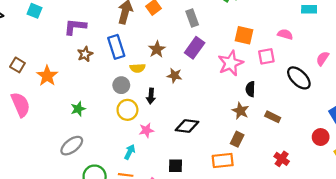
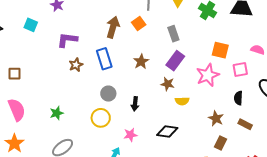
brown square: (17, 65) -> (15, 74), turned -32
yellow semicircle: (138, 68) -> (182, 101), moved
orange star: (47, 76) -> (14, 143), moved
brown star: (174, 76) -> (168, 84), moved
black semicircle: (250, 89) -> (238, 98), moved
green star: (78, 109) -> (57, 113), moved
yellow circle: (127, 110) -> (101, 118), moved
brown rectangle: (237, 139) -> (221, 143), moved

